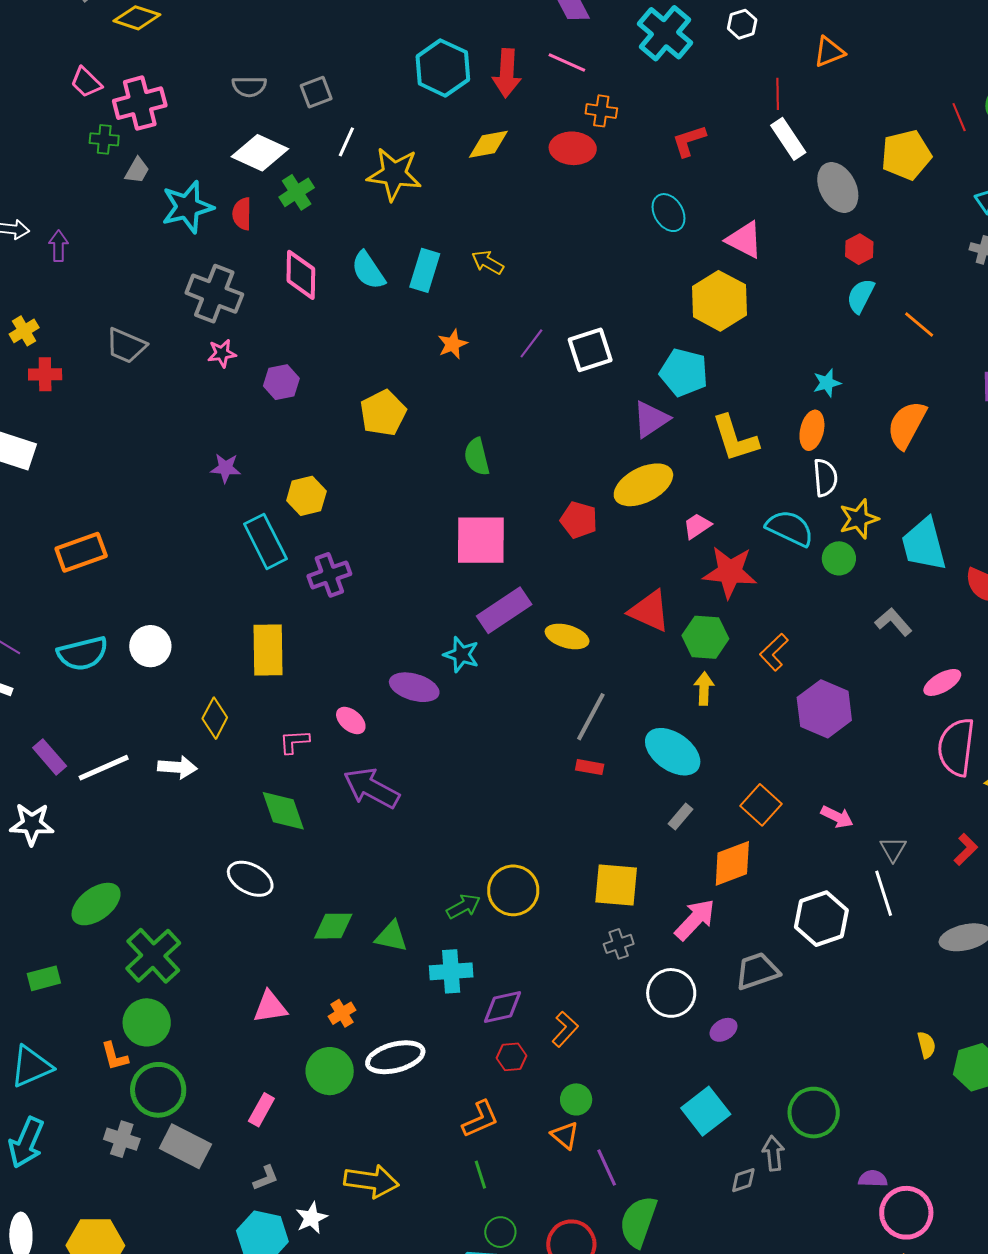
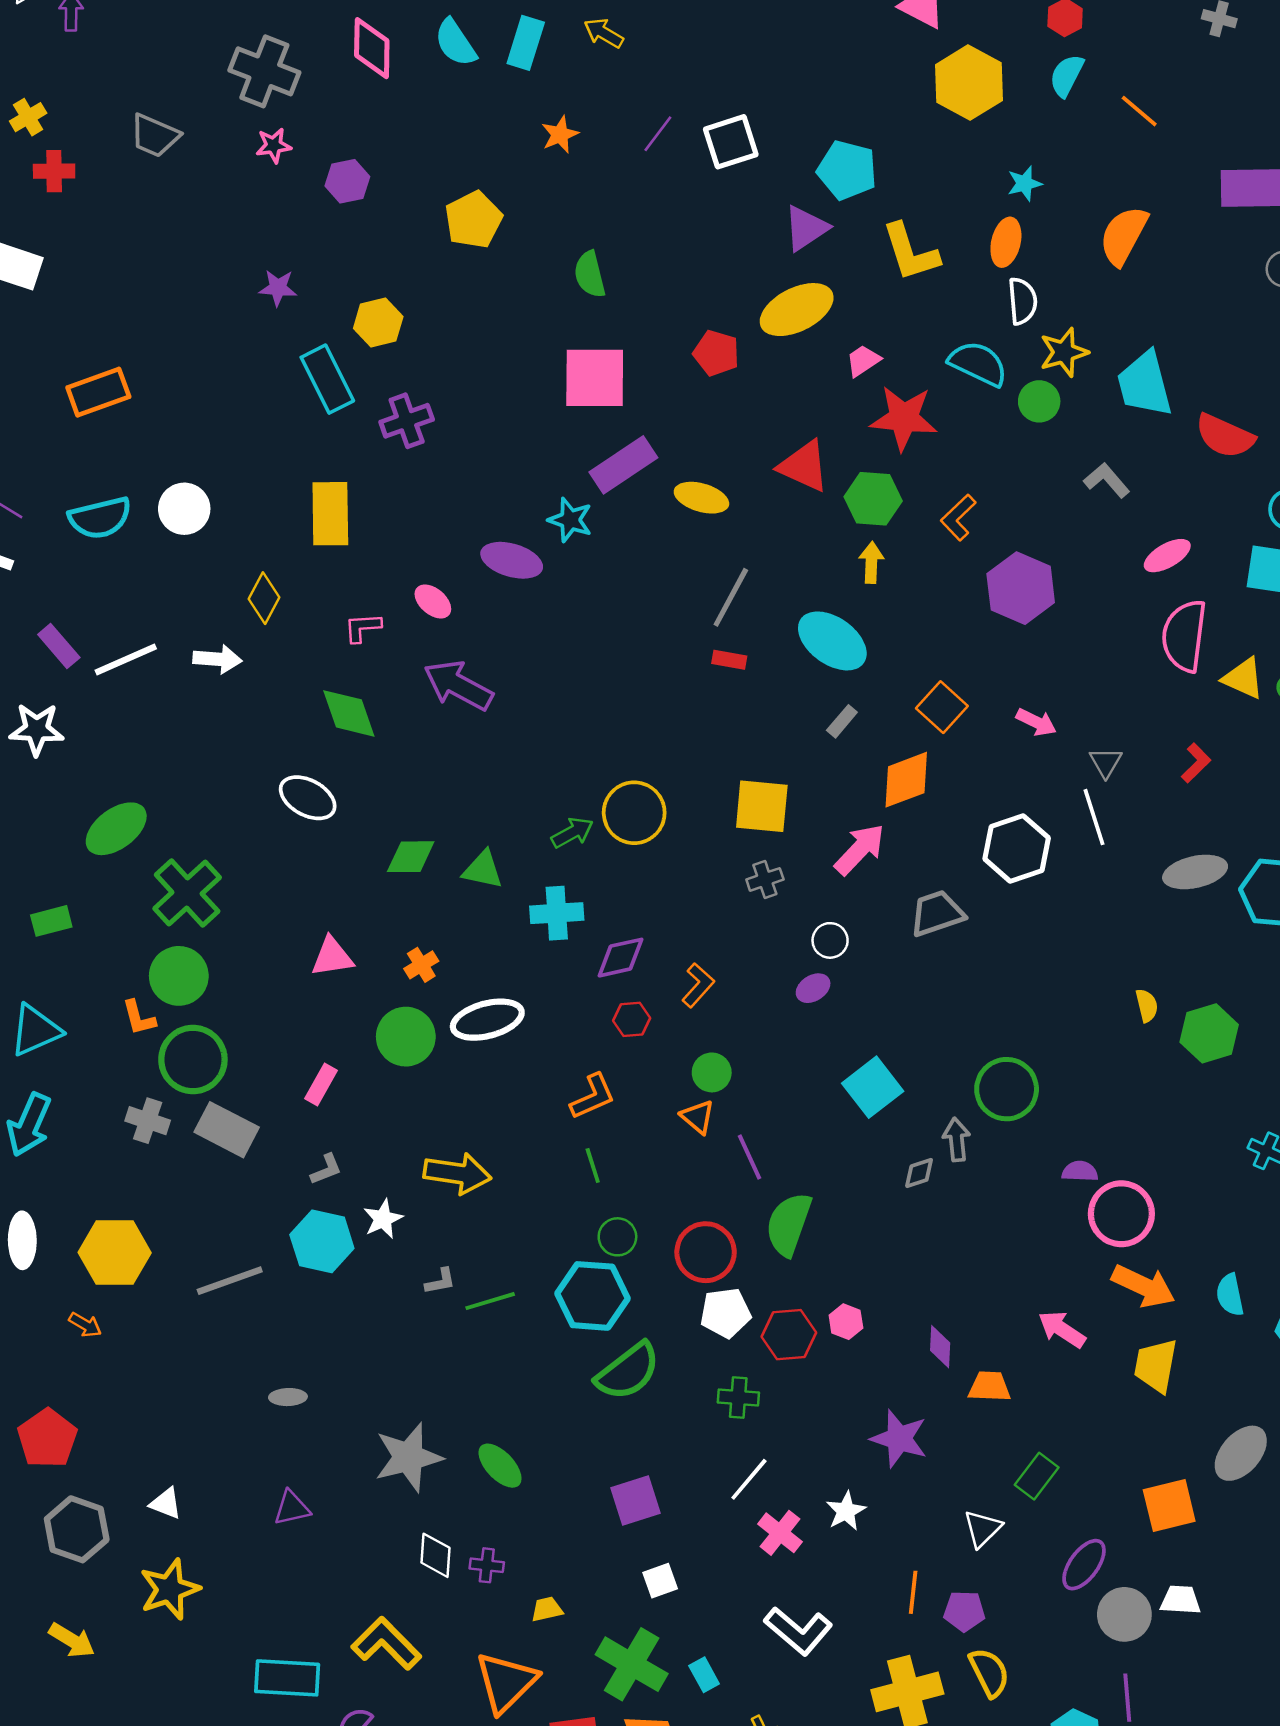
yellow hexagon: (719, 301) -> (969, 83), moved
white circle: (671, 993) -> (830, 940), size x0.6
purple ellipse: (724, 1030) -> (813, 988), moved

